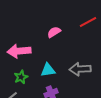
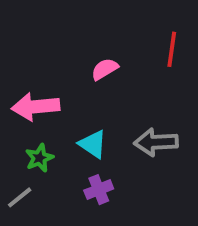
red line: (88, 22) -> (172, 49), turned -54
cyan triangle: (48, 70) -> (93, 144), turned 42

